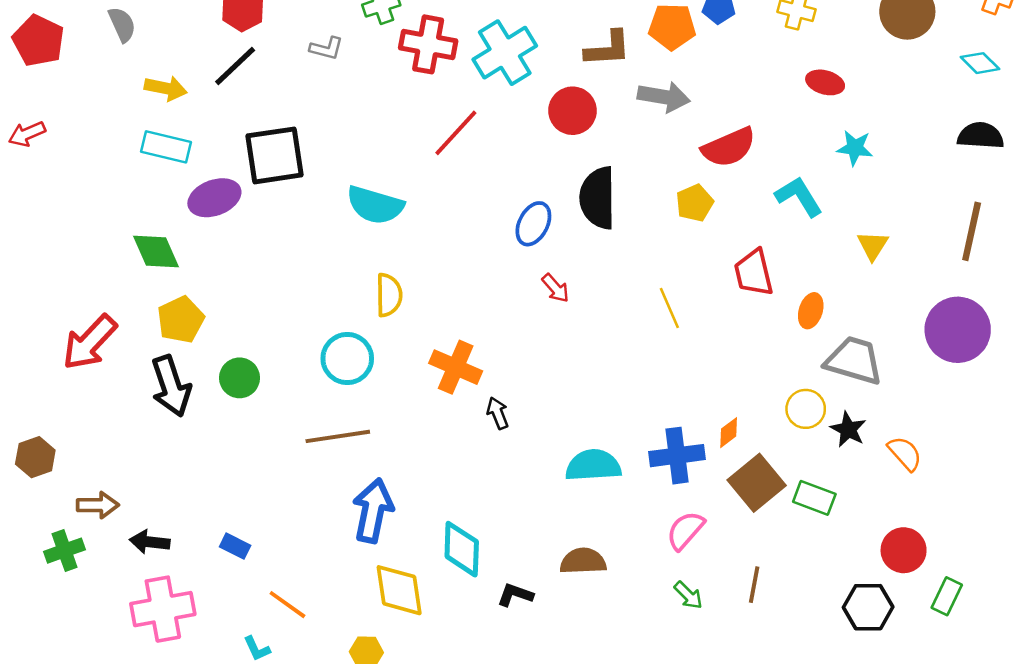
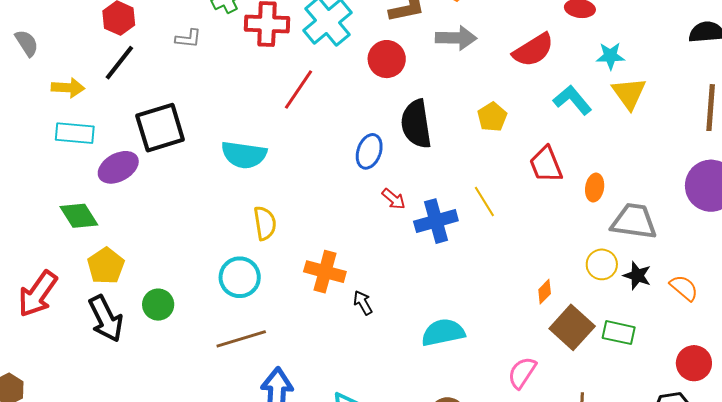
red semicircle: (729, 147) -> (533, 50), moved
yellow triangle: (873, 245) -> (629, 93), moved, size x1.4
blue cross: (677, 456) -> (436, 221), moved

